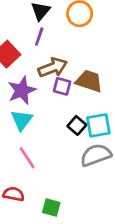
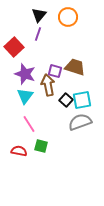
brown arrow: (53, 68) -> (48, 85), moved, turned -80
purple star: (22, 90) -> (25, 74), turned -30
green square: (51, 208) -> (41, 146), moved

